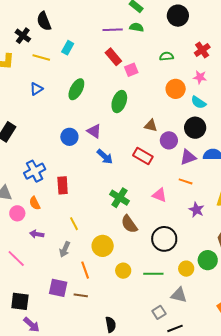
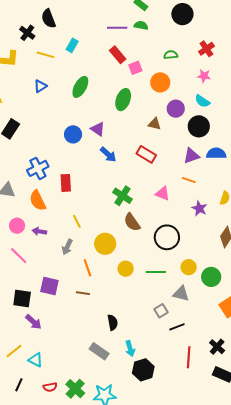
orange circle: (176, 89) -> (160, 82), moved
purple circle: (169, 140) -> (176, 109), moved
orange semicircle: (35, 203) -> (38, 200), size x1.5
pink circle: (17, 213) -> (17, 226), moved
green circle: (208, 260) -> (211, 277), moved
purple square: (58, 288) -> (49, 286), moved

